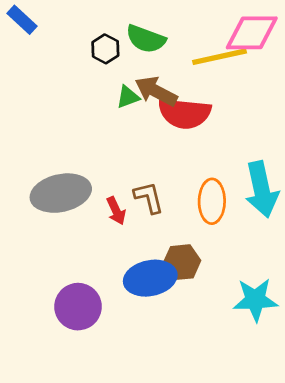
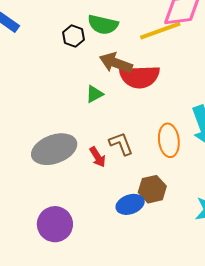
green triangle: (128, 97) -> (94, 94), moved
blue ellipse: (150, 278) -> (130, 204), size x0.7
purple circle: (78, 307) -> (55, 224), moved

